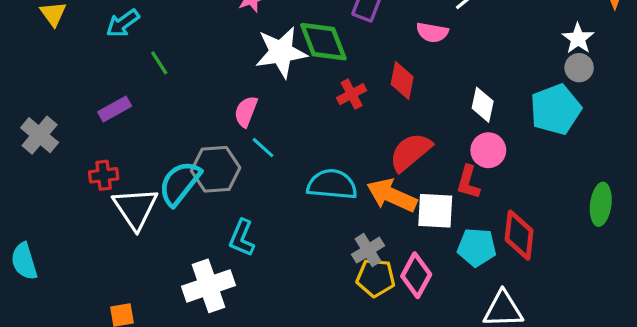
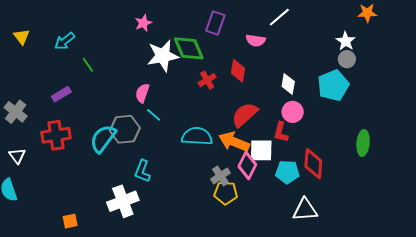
red cross: (104, 175) -> (56, 135), size x1.6
white triangle: (135, 208) -> (17, 156), moved, size x0.6
pink diamond: (416, 275) -> (247, 166), moved

